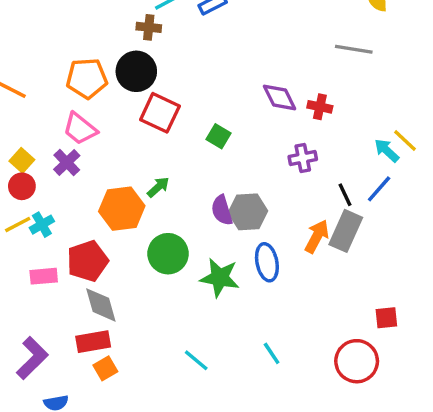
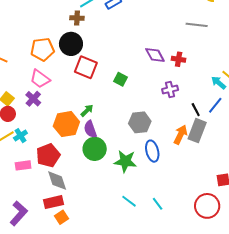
purple semicircle: (222, 210) -> (90, 129), moved
cyan line: (196, 360) -> (129, 201), moved

